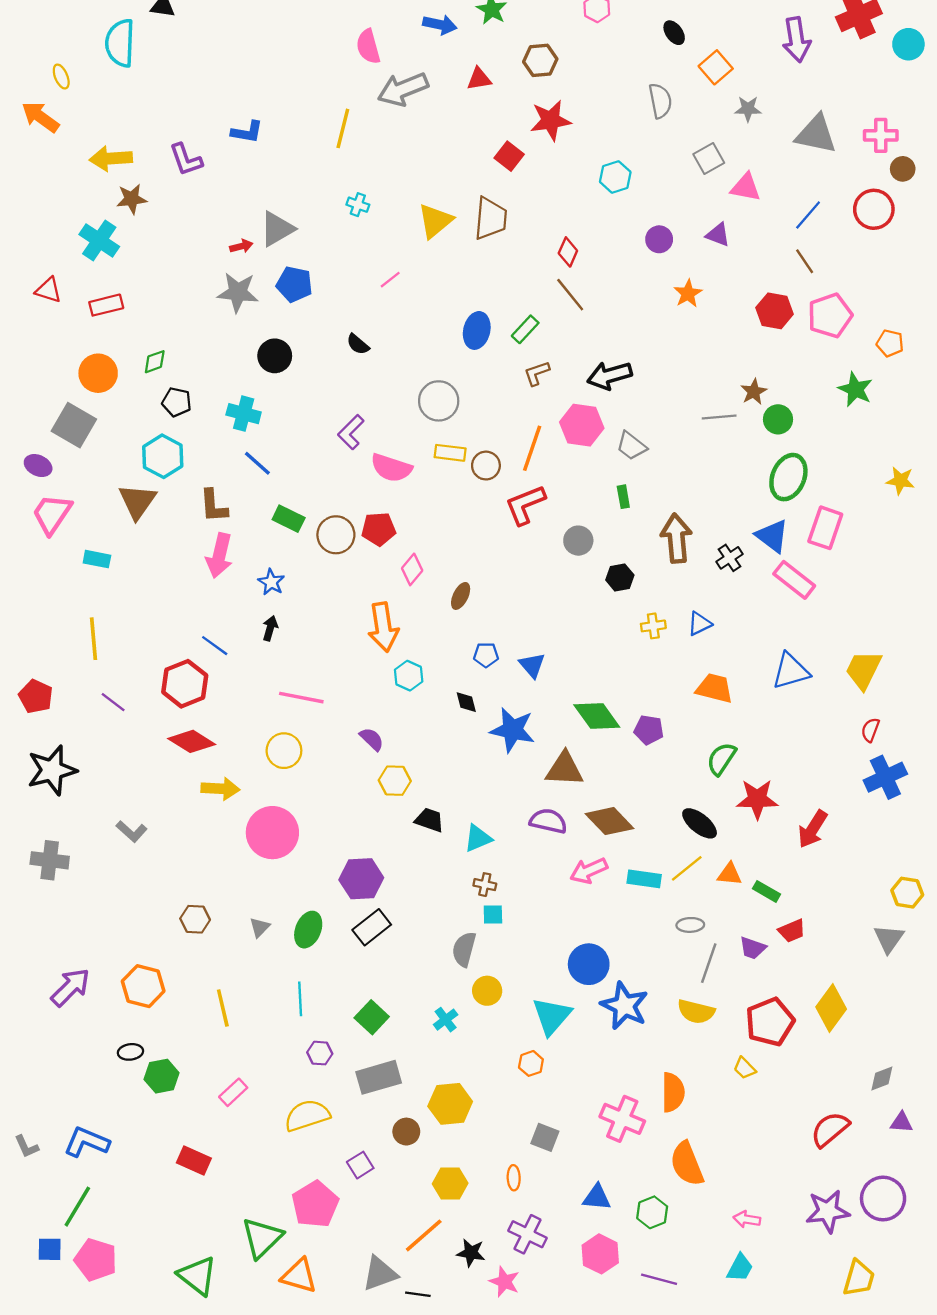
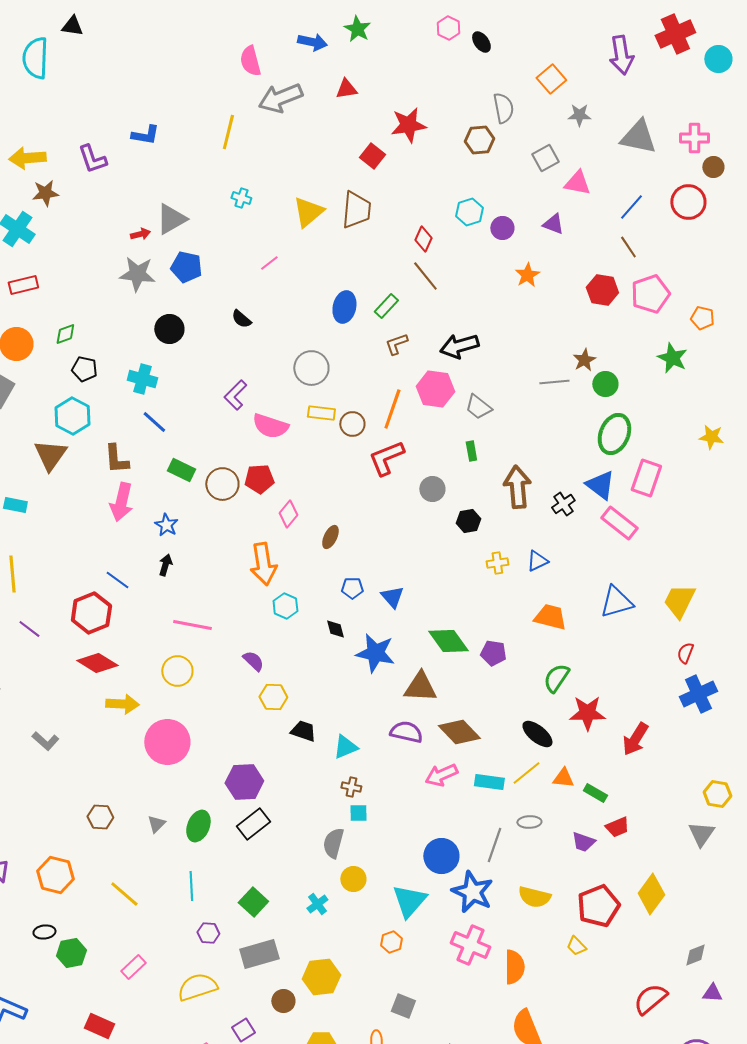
black ellipse: (674, 33) -> (481, 42), moved
brown hexagon: (540, 60) -> (479, 140), moved
cyan hexagon: (615, 177) -> (469, 212), moved
gray line: (709, 963) -> (494, 845), moved
yellow line: (223, 1008) -> (124, 894), turned -36
pink cross: (622, 1119) -> (470, 945), moved

